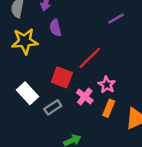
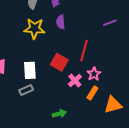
red line: (90, 58) -> (84, 50), turned -40
white rectangle: (28, 93) -> (30, 70), turned 30
gray rectangle: (53, 107) -> (26, 90), moved

